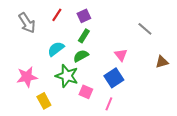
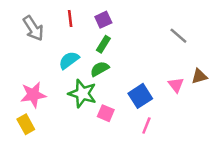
red line: (57, 15) -> (70, 18), turned -40
pink triangle: (121, 55) -> (176, 85), moved
yellow rectangle: (44, 101) -> (26, 124), moved
pink line: (109, 104) -> (146, 125), moved

